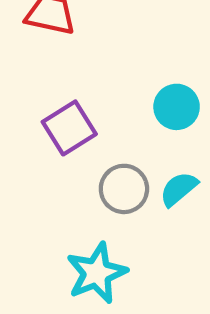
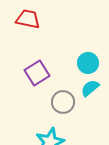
cyan semicircle: (179, 189) -> (90, 88), moved

